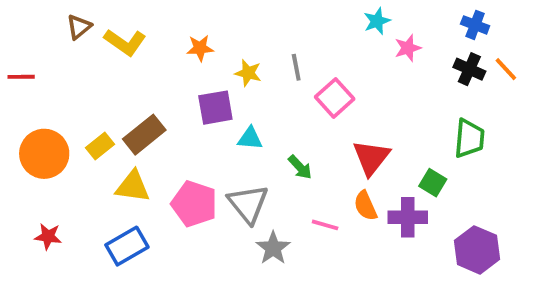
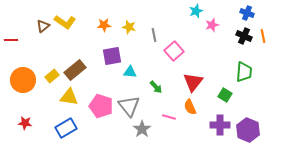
brown triangle: (79, 27) -> (43, 26), moved
orange line: (506, 69) -> (263, 36), turned 32
yellow star: (248, 73) -> (129, 27), moved
purple cross: (408, 217) -> (220, 125), moved

